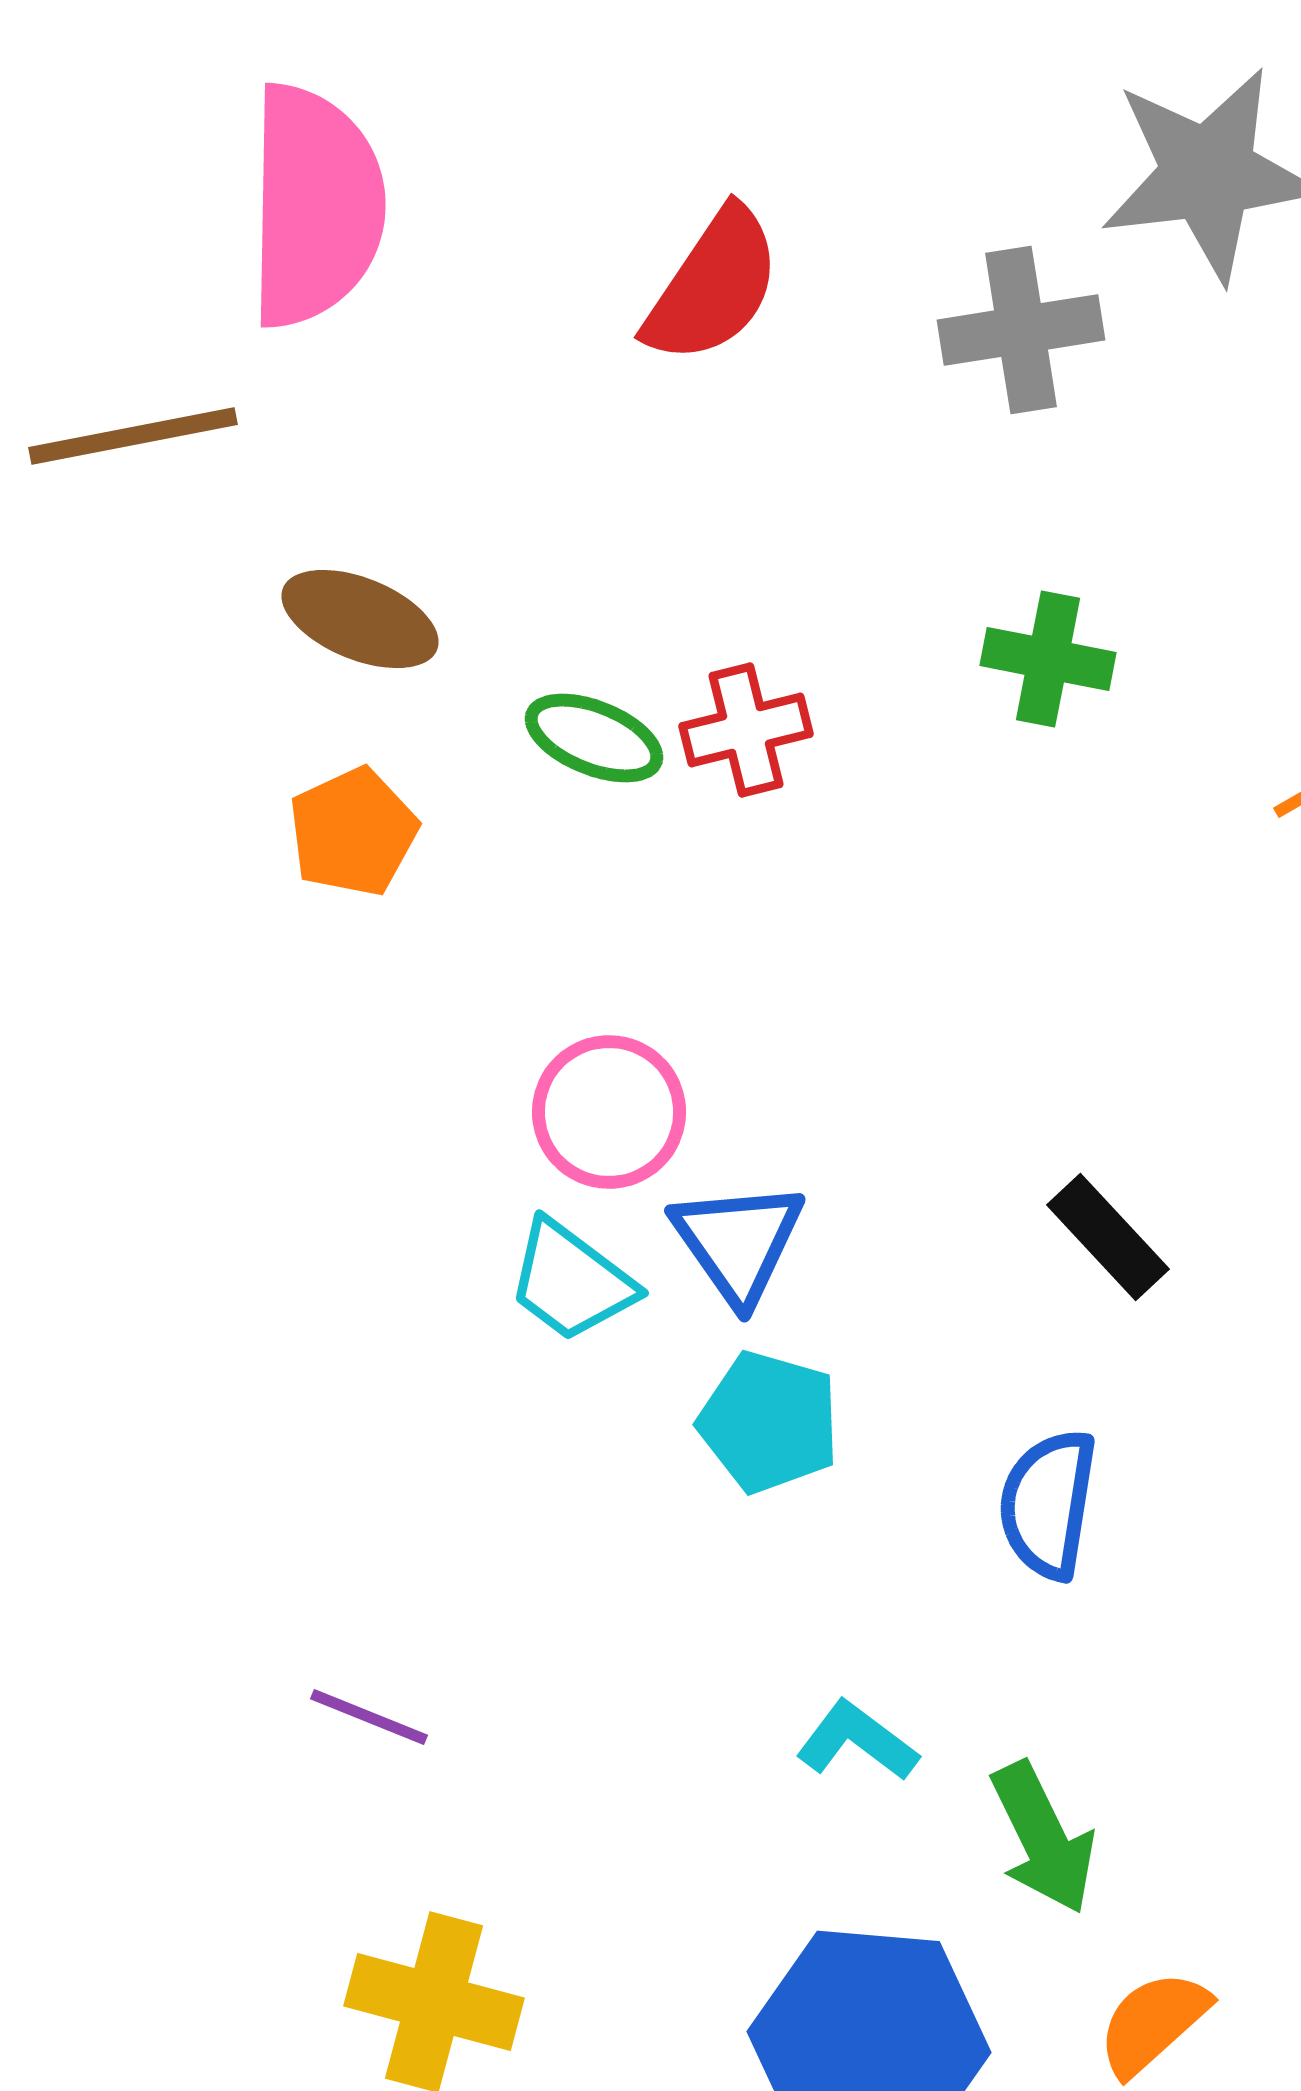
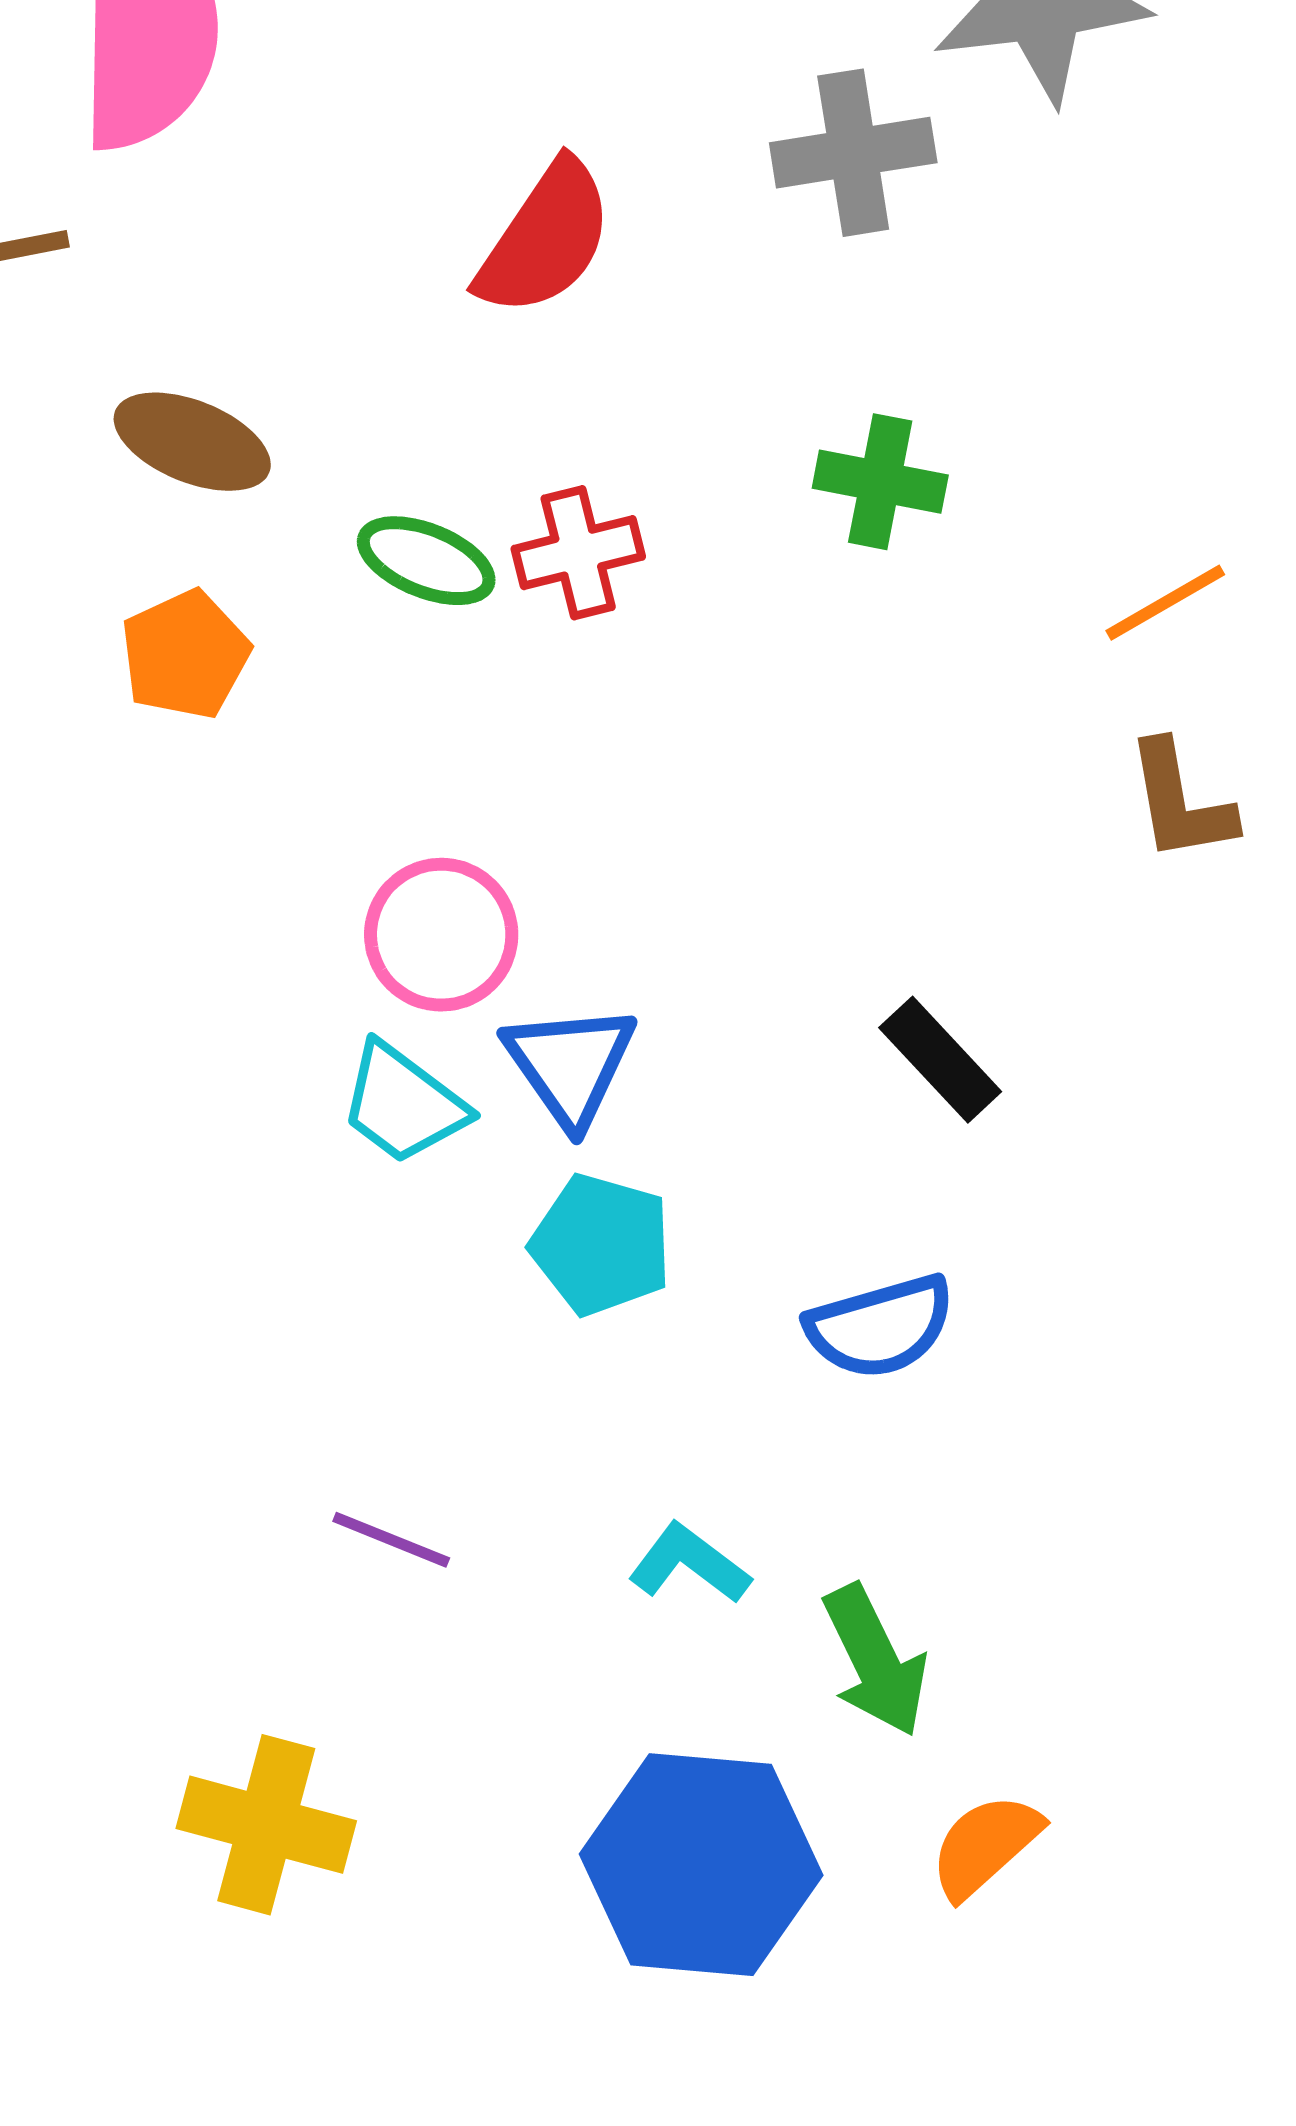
red semicircle: (713, 286) -> (545, 239), moved
blue semicircle: (1048, 1504) -> (880, 1327), turned -115
purple line: (369, 1717) -> (391, 1540), moved

